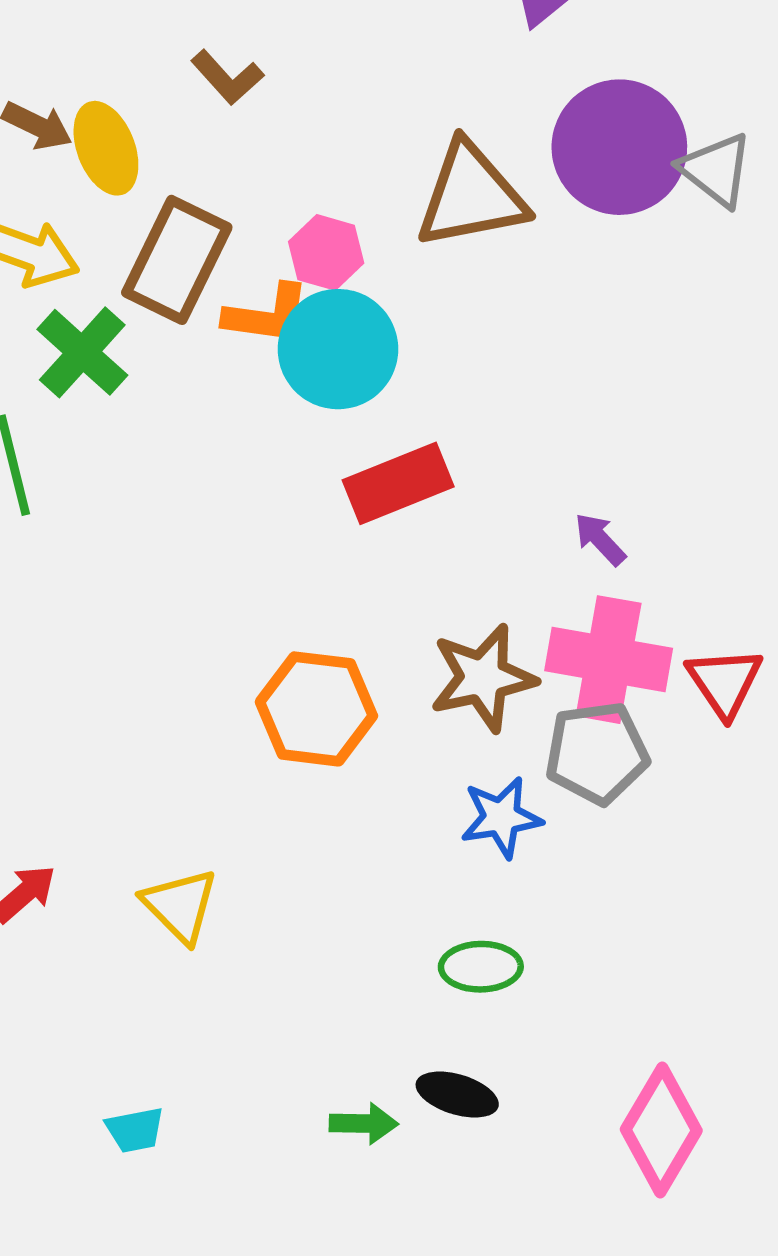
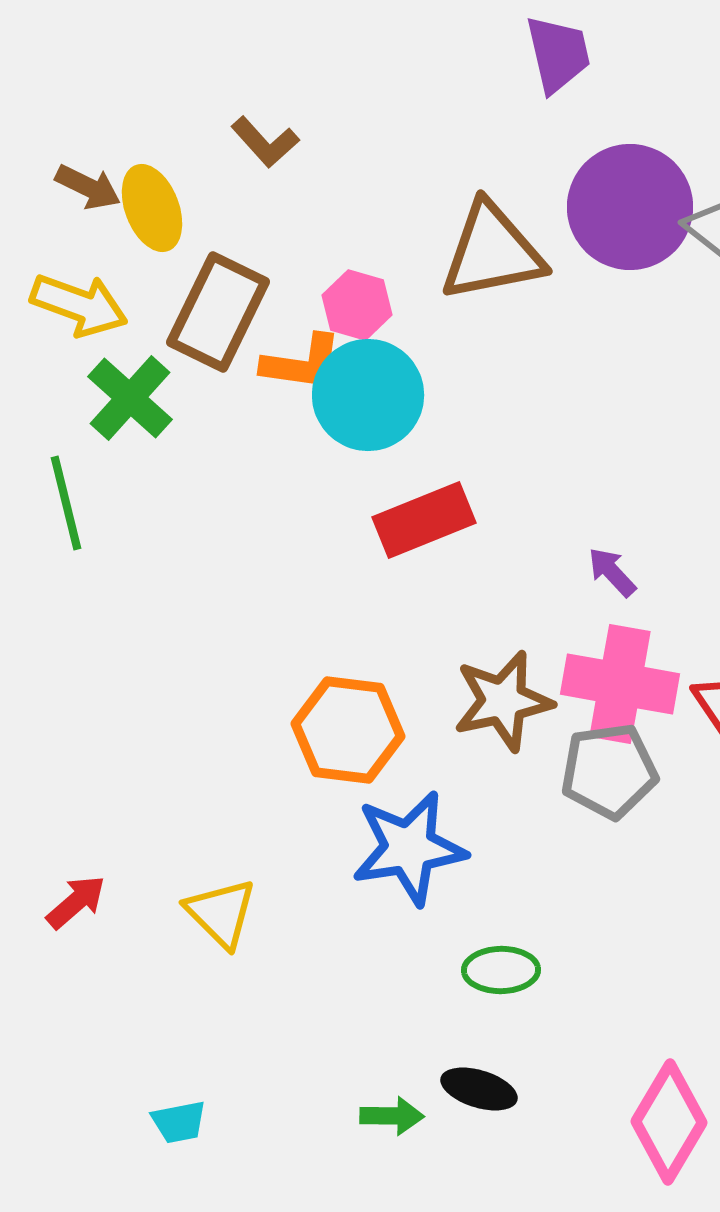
blue star: (501, 817) -> (409, 848), moved, size x1.5

